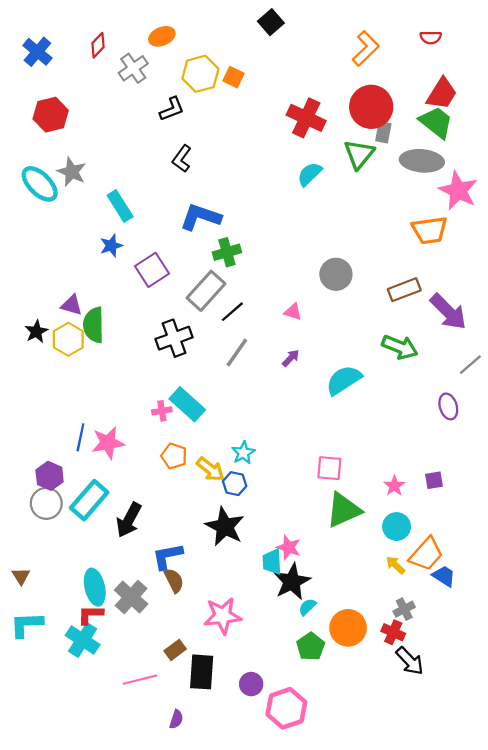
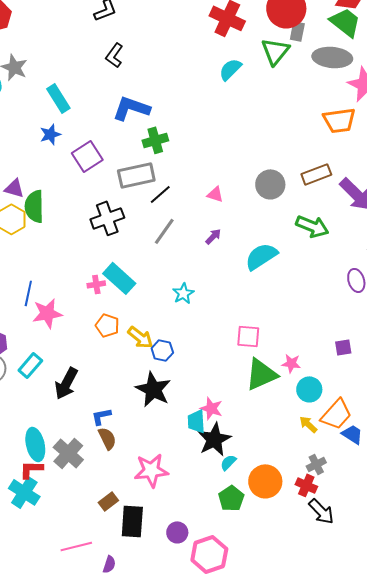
gray circle: (336, 274) -> (270, 184), moved
gray rectangle: (206, 291) -> (136, 175), turned 36
blue line: (80, 437) -> (28, 293), moved
cyan star: (243, 453) -> (183, 293), moved
pink star: (394, 486) -> (291, 363), moved, turned -30
cyan rectangle: (89, 500) -> (30, 365), size x0.7
blue L-shape: (167, 556) -> (101, 416), size x0.7
pink line: (140, 680) -> (76, 546), moved

